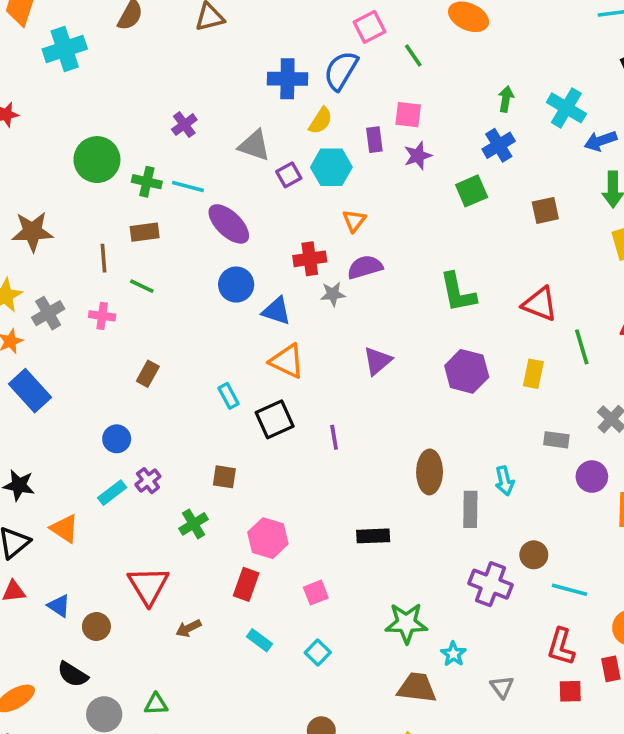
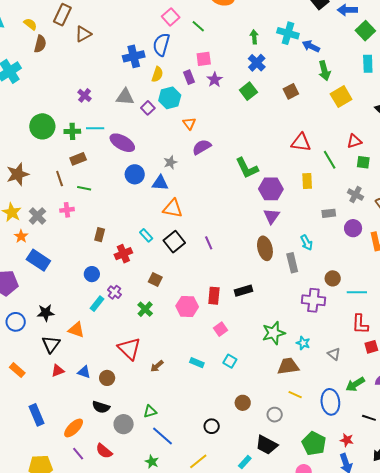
blue arrow: (601, 141) -> (311, 46), turned 60
red cross: (310, 259) -> (123, 254), moved
green L-shape: (458, 292) -> (247, 168), moved
gray star: (333, 294) -> (170, 162), moved
purple triangle: (377, 361) -> (272, 216), moved
brown square: (224, 477) -> (155, 280), turned 32
red rectangle: (246, 584) -> (214, 296), moved

